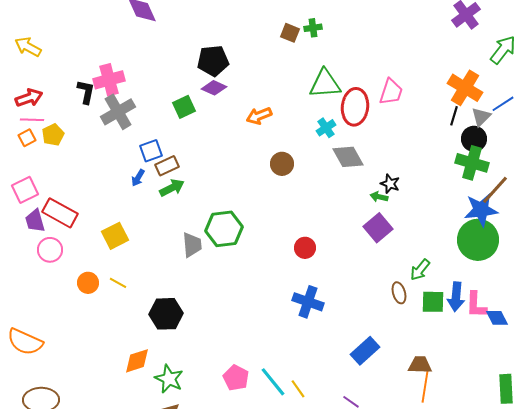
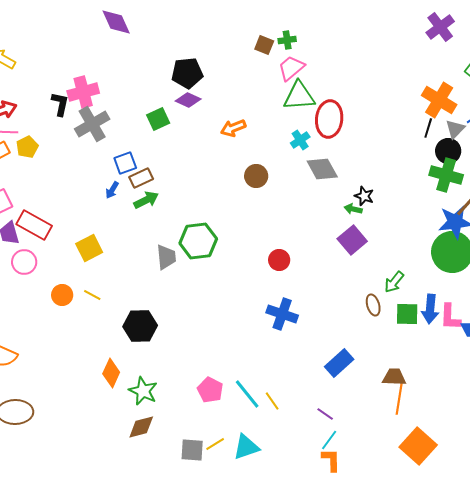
pink trapezoid: (391, 92) -> (291, 68), moved, turned -148
orange diamond: (137, 361) -> (111, 373), turned -48

